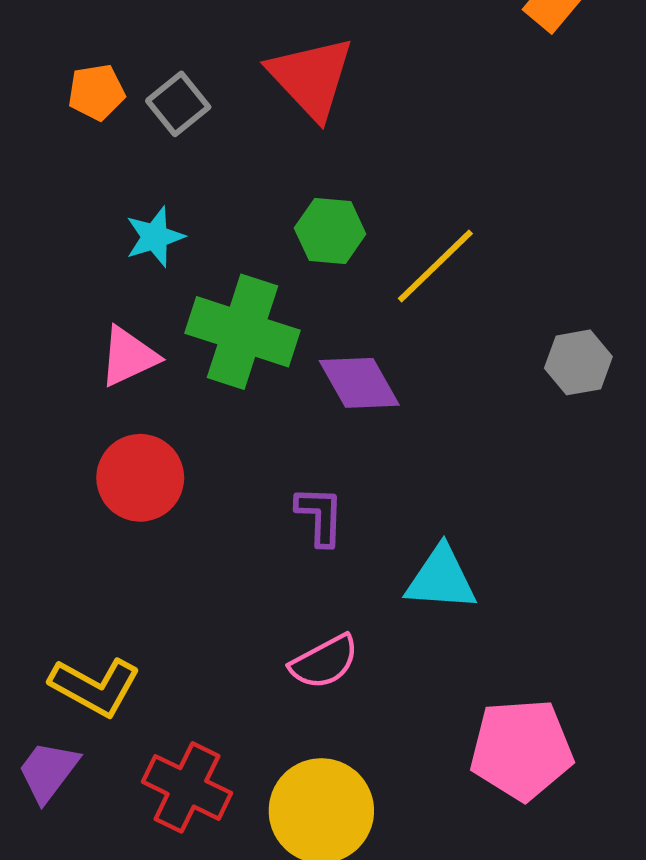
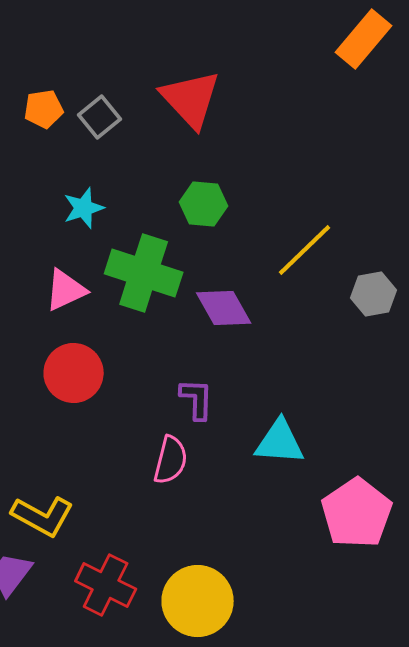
yellow line: (435, 266) -> (305, 250), moved
pink semicircle: (324, 662) -> (171, 460), moved, turned -48
pink pentagon: (521, 749) -> (357, 513), moved, turned -30

